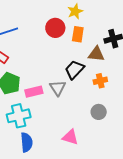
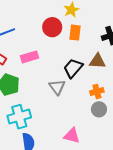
brown triangle: (96, 54) -> (97, 61), moved
orange cross: (100, 81) -> (97, 91), moved
pink rectangle: (34, 92) -> (30, 57), moved

